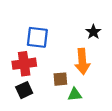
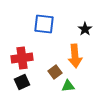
blue square: (37, 37) -> (44, 24), moved
brown square: (60, 79) -> (55, 72), turned -32

